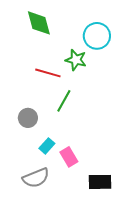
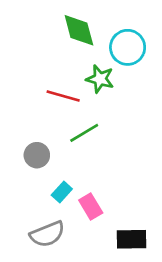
green diamond: (39, 23) -> (79, 30), moved
green line: (64, 101) -> (84, 133), turned 30

